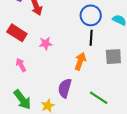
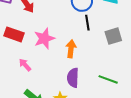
pink star: (46, 44) -> (44, 38), size x1.5
orange arrow: (80, 61) -> (71, 49), moved

